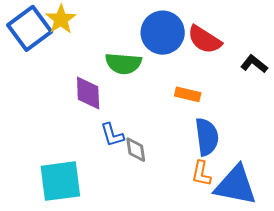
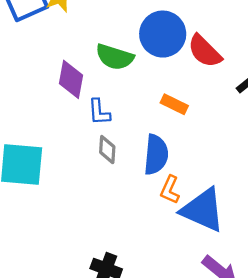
blue L-shape: (112, 135) -> (99, 112), moved
blue semicircle: (207, 137) -> (156, 155), moved

